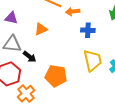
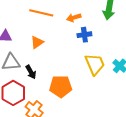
orange arrow: (73, 12) -> (74, 18), moved
black arrow: (30, 57) -> (31, 72), turned 32

